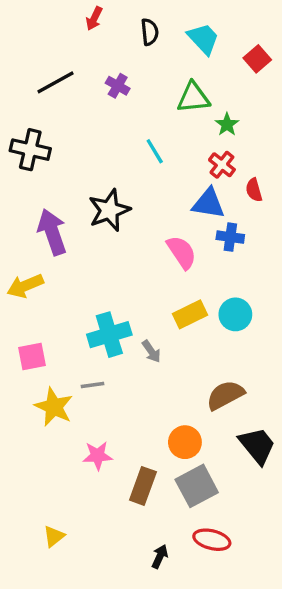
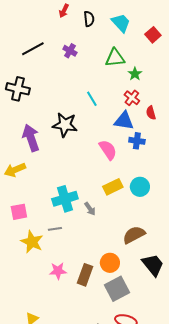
red arrow: (94, 18) -> (64, 11), moved
cyan line: (155, 151) -> (92, 99), moved
black star: (109, 210) -> (65, 125), turned 30
brown rectangle: (143, 486) -> (85, 275), moved

